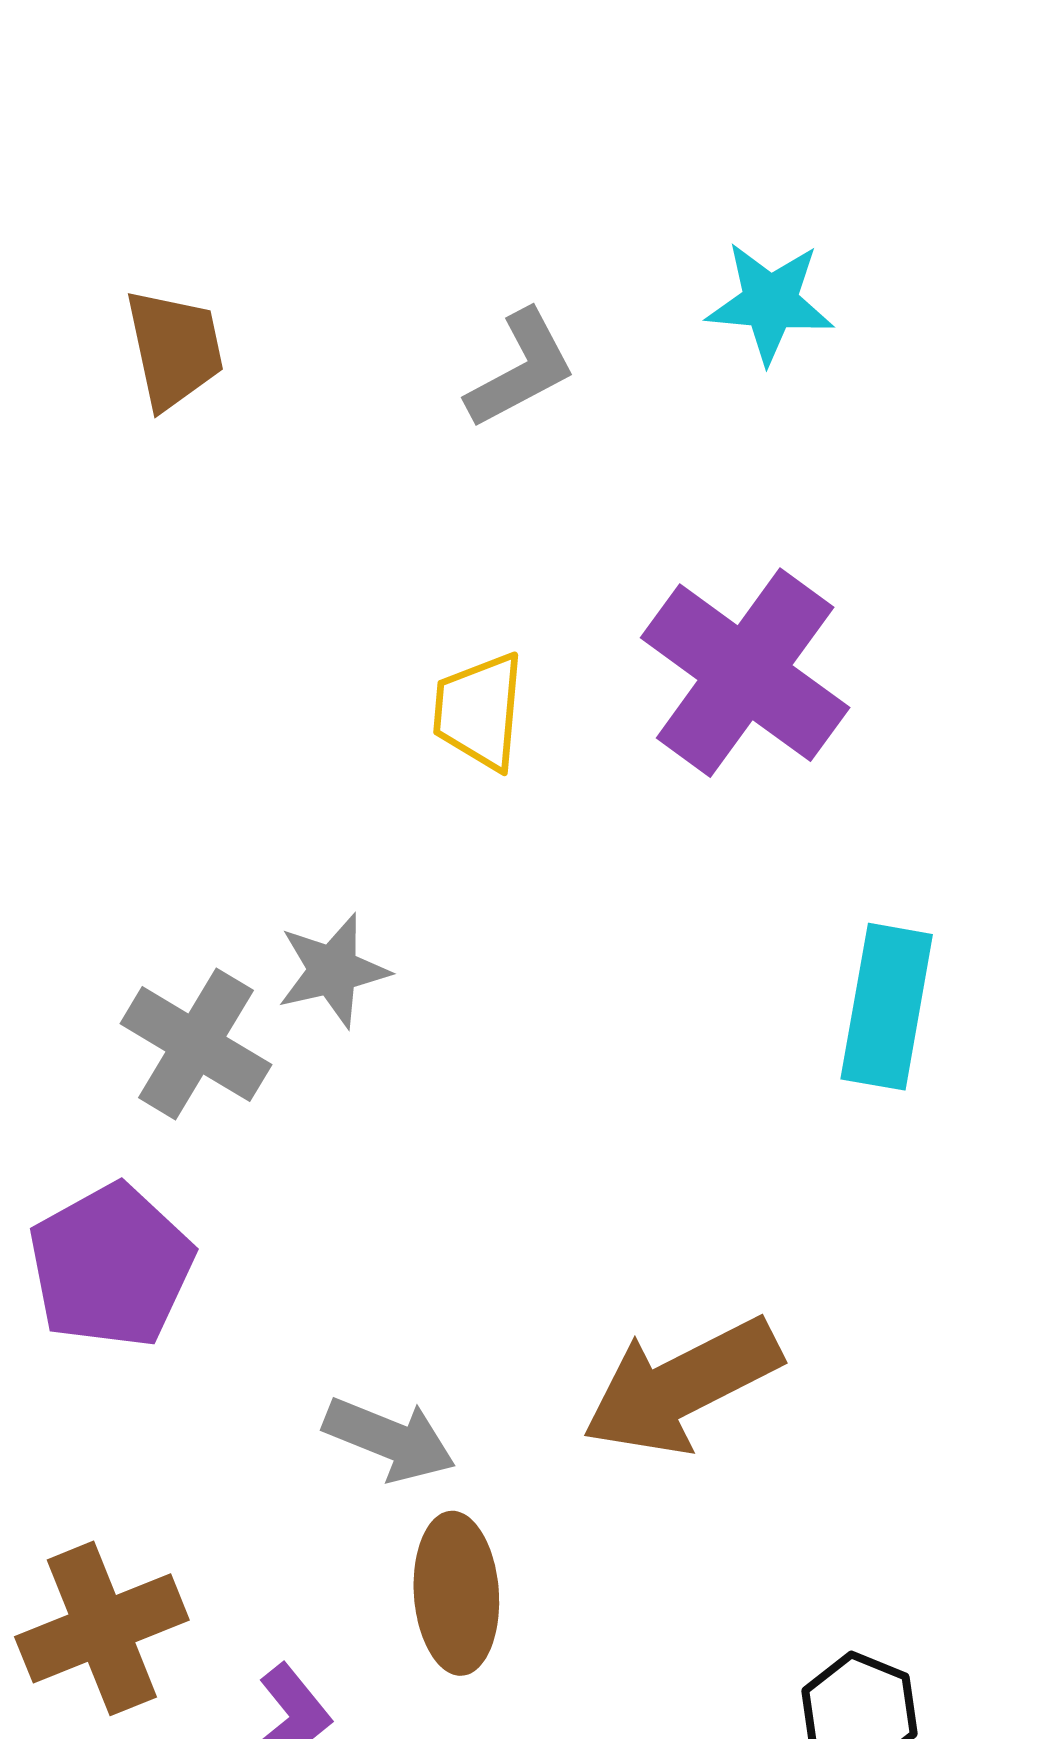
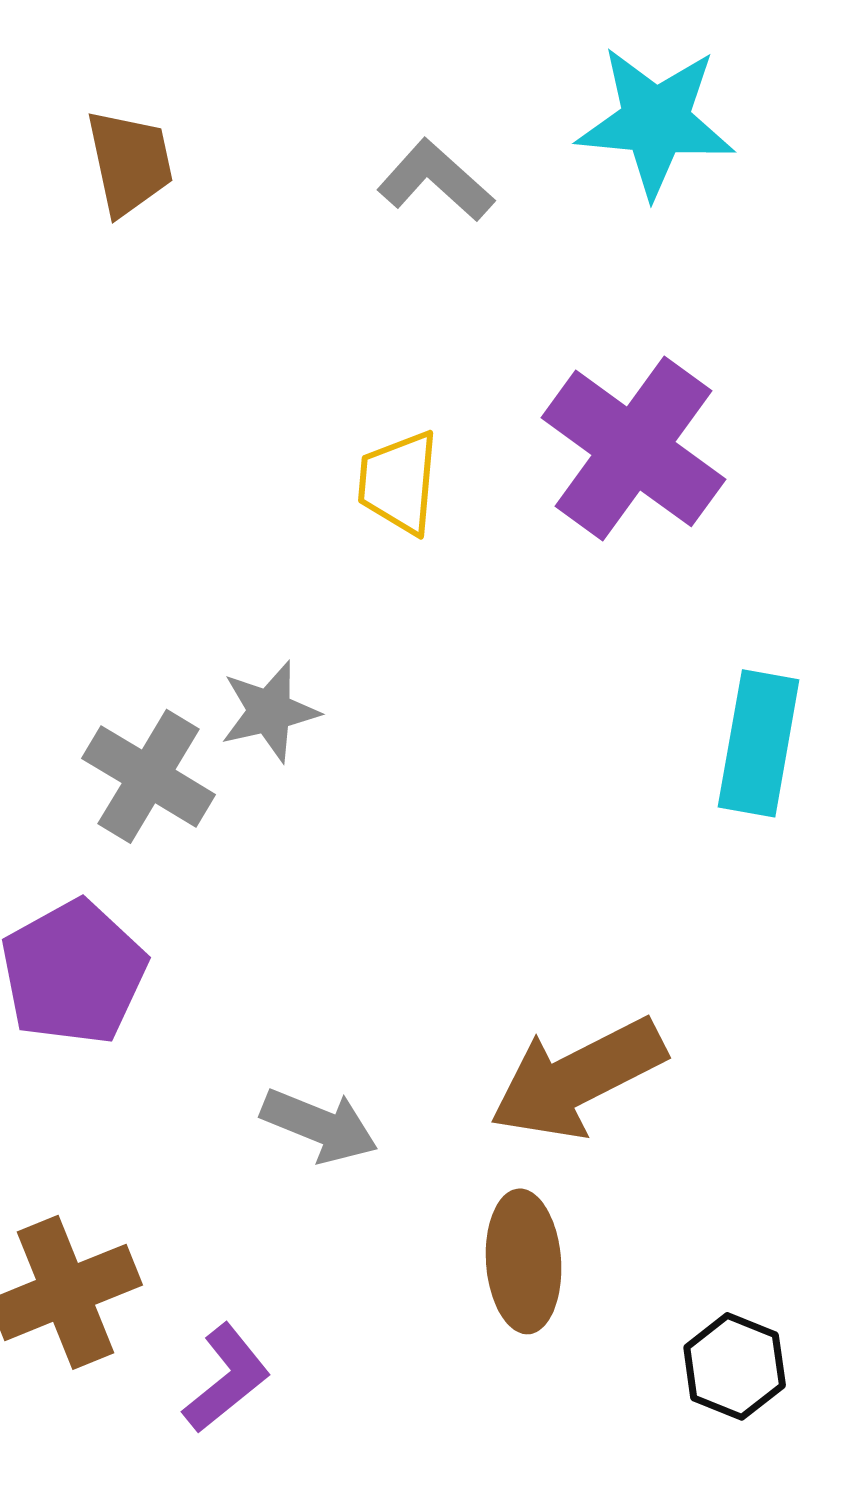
cyan star: (770, 302) -> (656, 121), size x1.4
gray L-shape: (521, 369) -> (436, 180), turned -110
brown ellipse: (456, 1593) -> (524, 1261), moved

